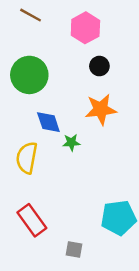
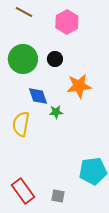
black circle: (99, 66) -> (55, 59), moved
red rectangle: (32, 220) -> (23, 191), moved

